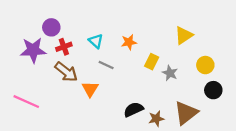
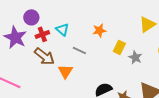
cyan triangle: (96, 41) -> (62, 29), moved
purple star: (33, 50) -> (15, 37), turned 30

